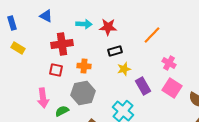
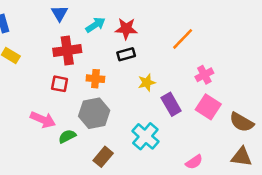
blue triangle: (46, 16) -> (60, 13), moved, turned 32
cyan arrow: (84, 24) -> (95, 25), turned -35
black rectangle: (115, 51) -> (126, 54), moved
pink cross: (169, 63) -> (204, 75), turned 32
pink arrow: (43, 98) -> (43, 120), turned -60

